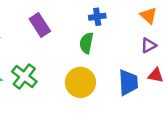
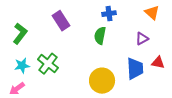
purple triangle: (149, 45) -> (142, 39), moved
yellow circle: (80, 82) -> (102, 81), moved

